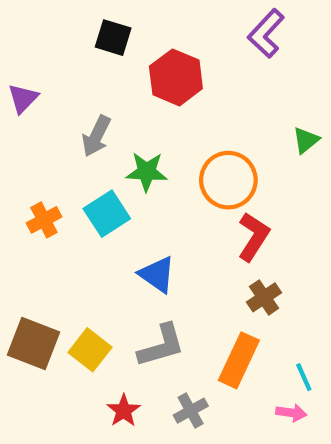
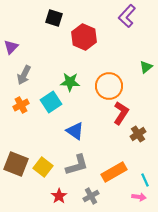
gray arrow: (96, 136) -> (24, 75), moved
brown cross: (264, 297) -> (138, 134), moved
orange rectangle: (239, 360) -> (114, 172), turned 35

